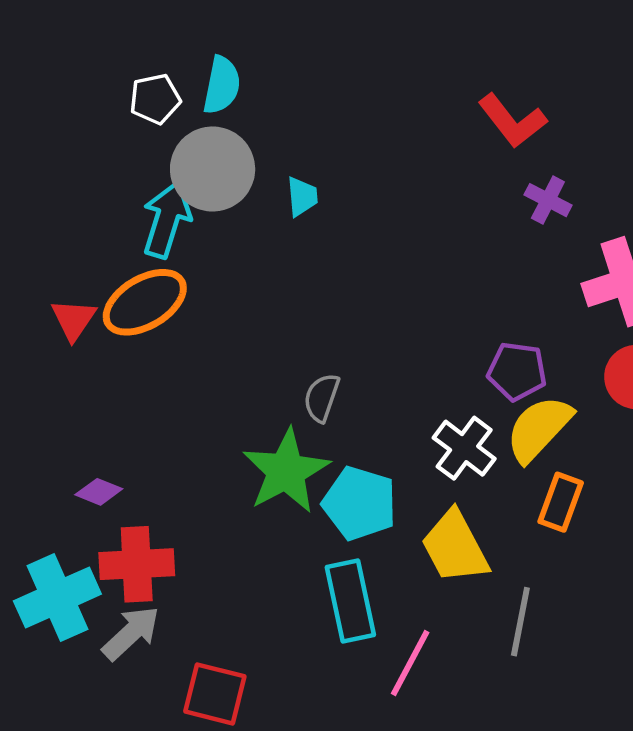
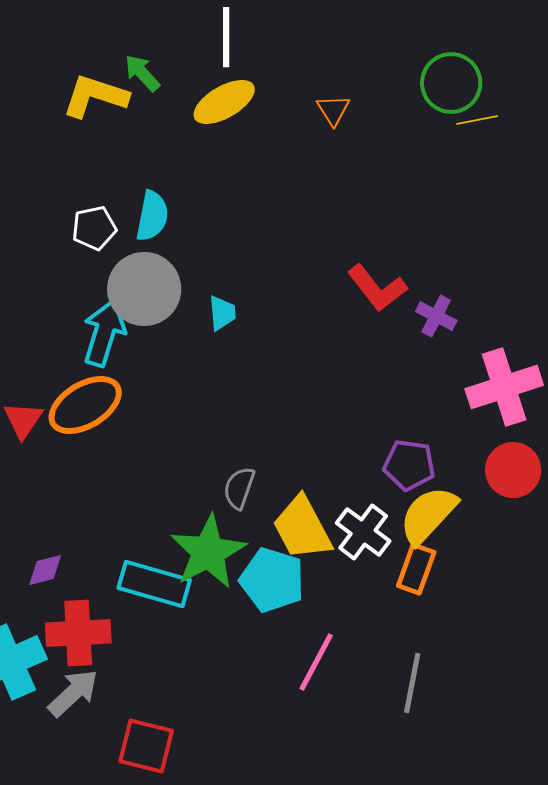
red L-shape: (512, 121) -> (377, 288), moved
purple diamond: (99, 492) -> (45, 570), turned -36
orange rectangle: (561, 502) -> (416, 569), moved
yellow trapezoid: (455, 547) -> (302, 528), moved
cyan rectangle: (350, 601) -> (154, 584), moved, turned -62
pink line: (410, 663) -> (316, 662), moved

